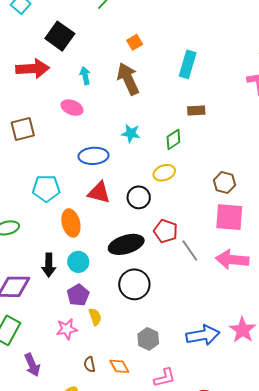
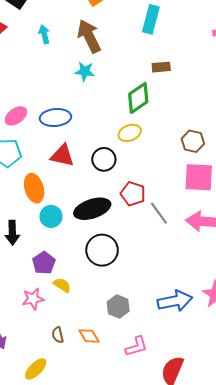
pink ellipse: (72, 108) -> (16, 116), moved, turned -55
cyan star: (131, 133) -> (85, 71), moved
green diamond: (173, 139) -> (138, 98), size x1.4
cyan circle: (78, 262) -> (51, 216), moved
yellow semicircle: (95, 317) -> (62, 285), turned -36

